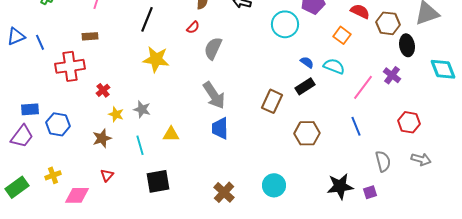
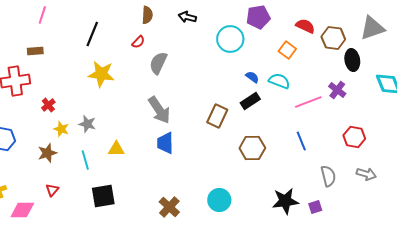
pink line: (363, 87) -> (308, 102), turned 32

